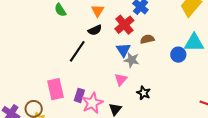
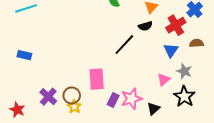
gray star: (132, 60) -> (184, 71), moved
black star: (144, 93) -> (184, 97), size x1.5
purple rectangle: (79, 95) -> (113, 100), moved

